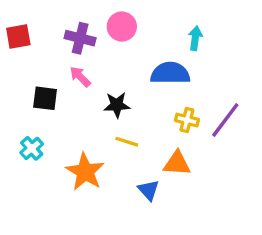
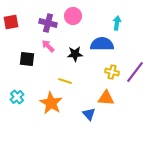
black star: (117, 105) -> (75, 54), moved
yellow line: (127, 142) -> (65, 81), moved
cyan cross: (32, 148) -> (17, 97), moved

